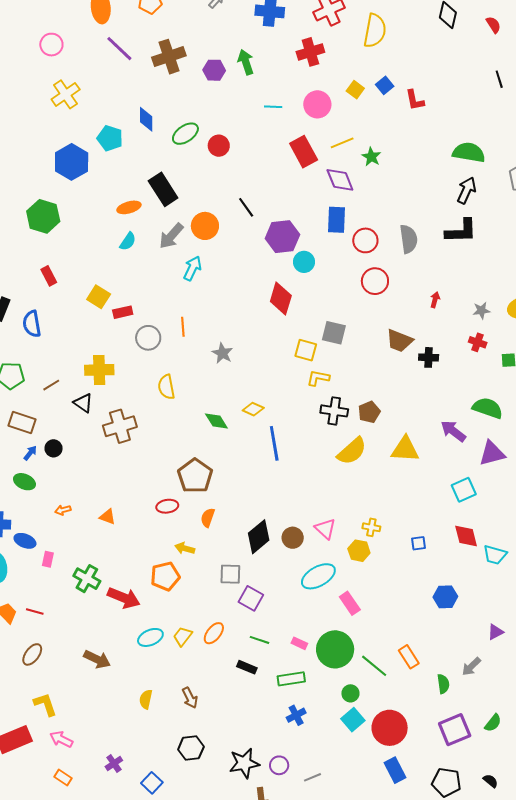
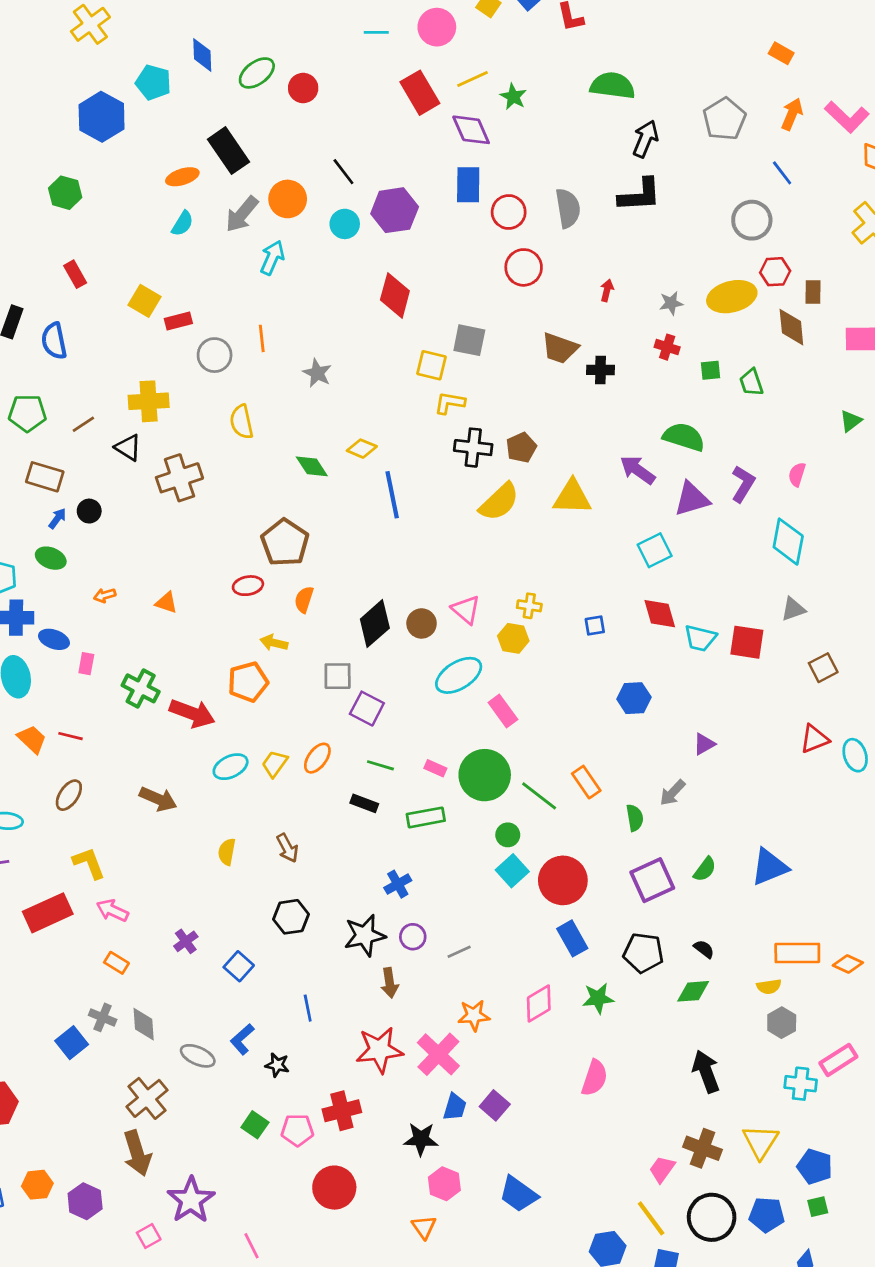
green semicircle: (469, 152) -> (613, 86), moved
green hexagon: (43, 216) -> (65, 193), size x0.7
cyan circle: (304, 262) -> (345, 224), moved
blue cross: (296, 715) -> (398, 884), moved

